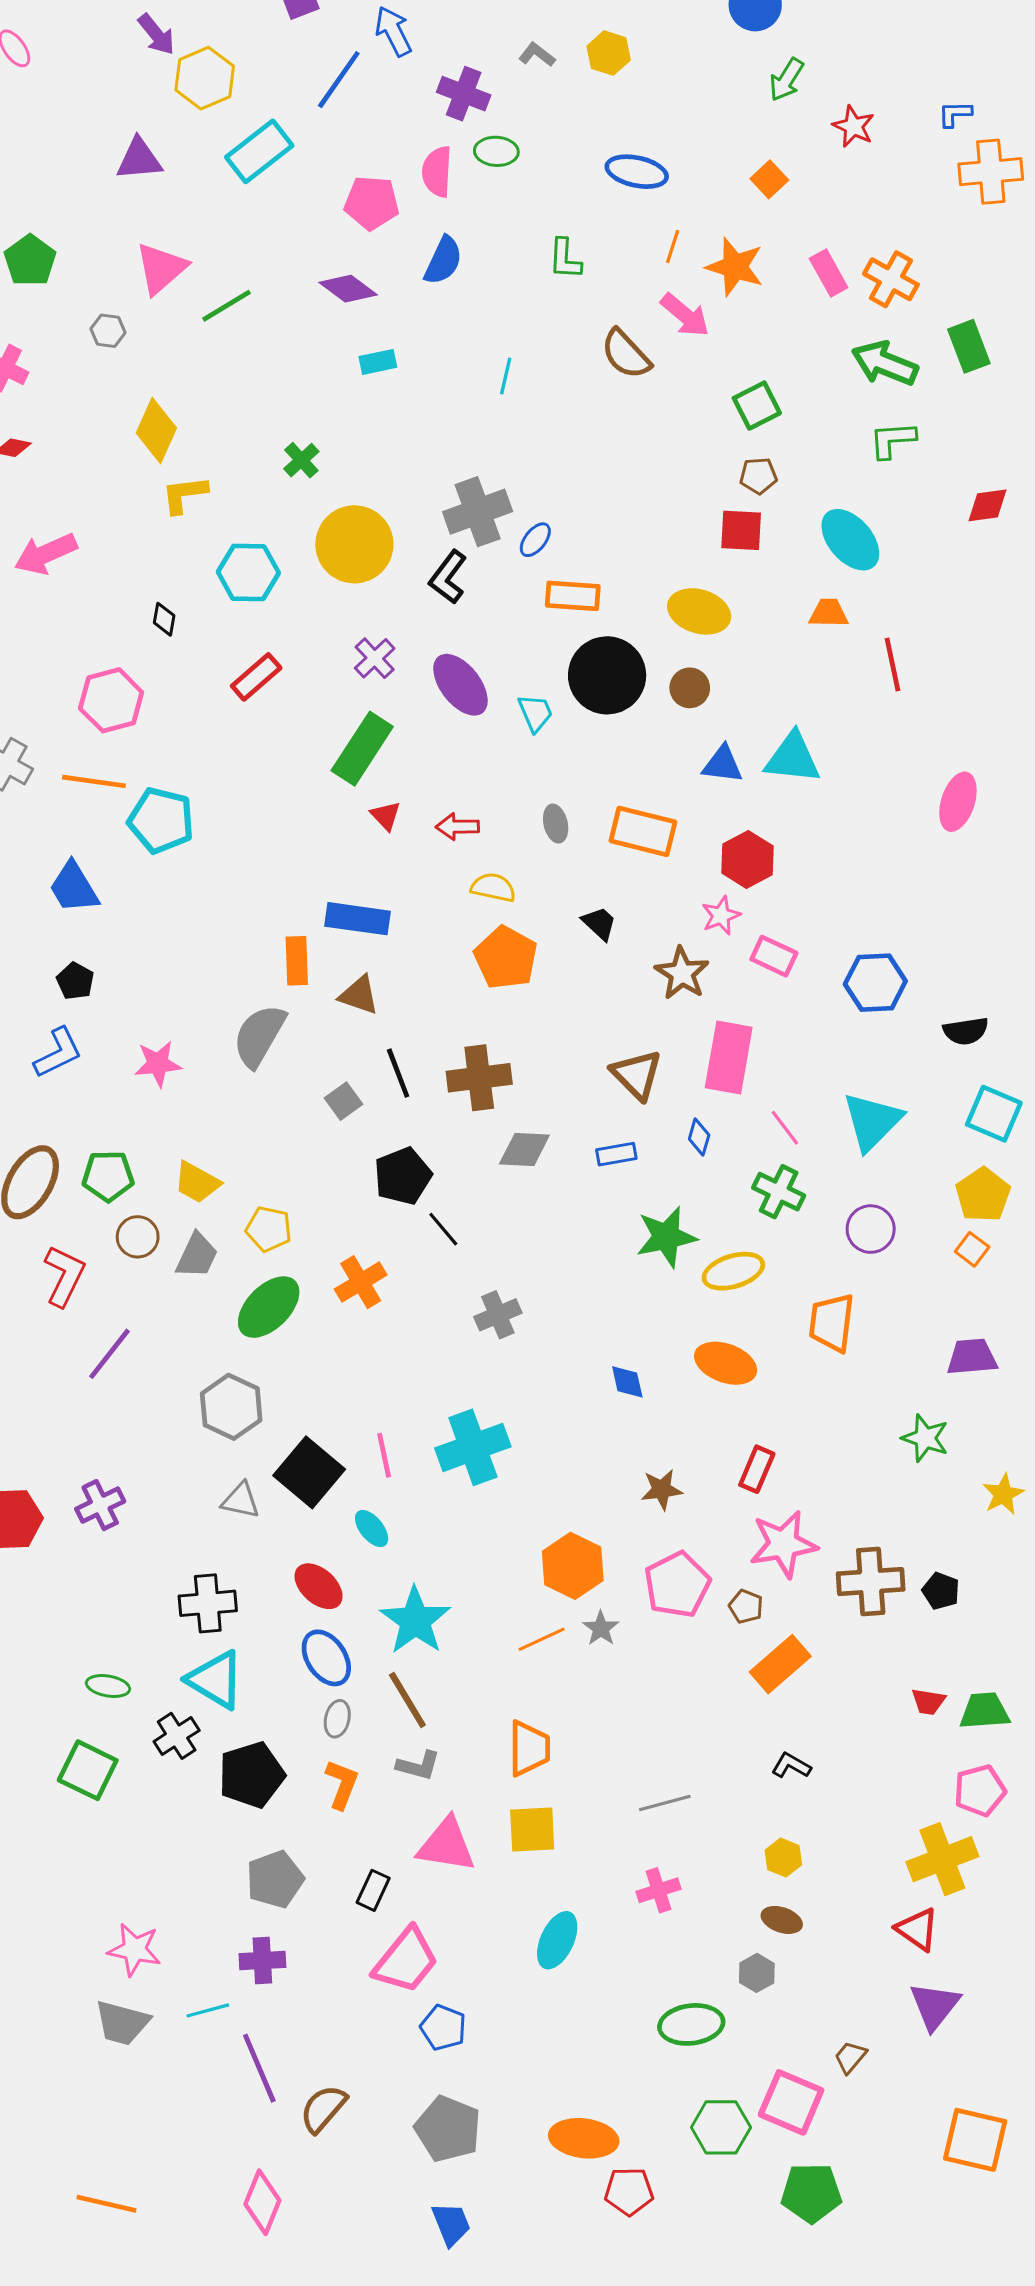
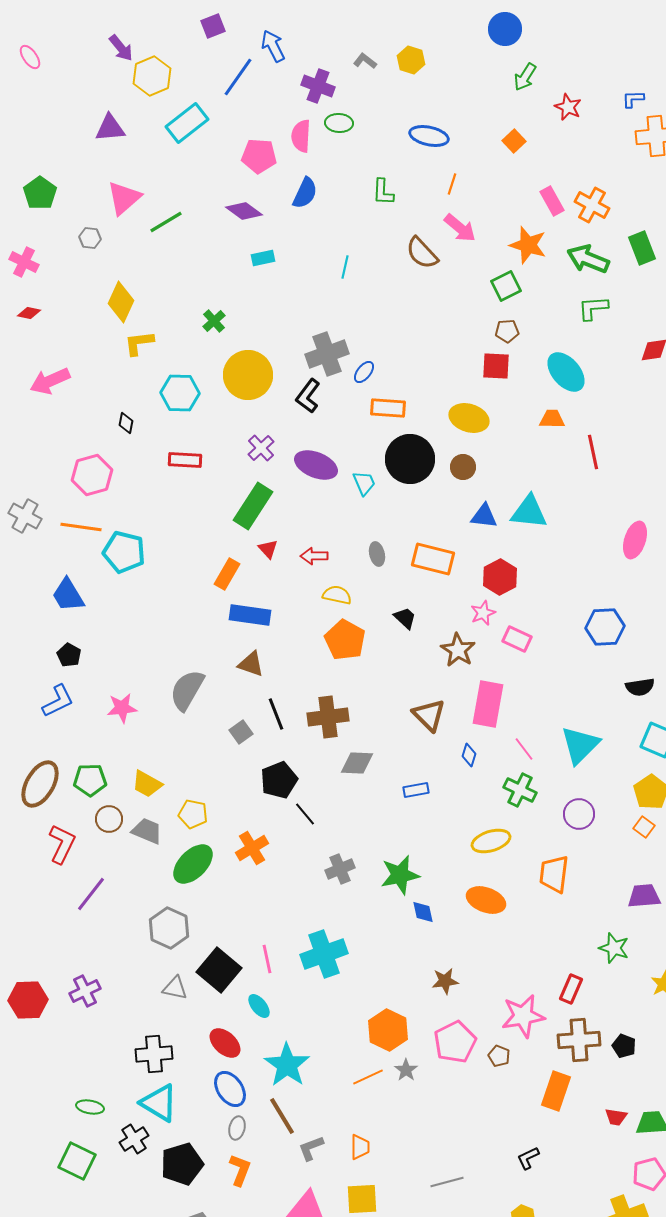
orange star: (735, 267) -> (528, 245), moved
red rectangle: (256, 677) -> (185, 460), turned 44
purple ellipse: (460, 685) -> (316, 465), turned -30
orange rectangle: (297, 961) -> (227, 574), moved, turned 32
blue hexagon: (875, 983) -> (605, 627), moved
blue rectangle: (616, 1154) -> (416, 790), moved
green star: (666, 1237) -> (400, 875), moved
gray trapezoid: (197, 1256) -> (147, 831), turned -92
red rectangle: (757, 1469) -> (571, 989), moved
orange rectangle: (780, 1664) -> (556, 1091), moved, turned -30
orange trapezoid: (529, 1748) -> (360, 1147), size x0.7
gray L-shape: (418, 1766) -> (311, 1148), moved, turned 144
black L-shape: (791, 1766) -> (528, 1158), turned -55

